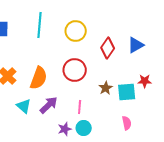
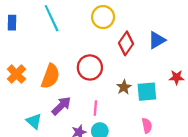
cyan line: (40, 25) -> (52, 18), turned -30
yellow circle: (76, 31) -> (103, 17), moved
red star: (145, 81) -> (177, 77), moved
cyan triangle: (24, 106) -> (34, 121), moved

